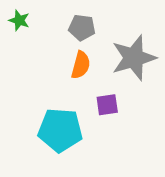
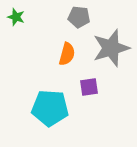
gray pentagon: (82, 28) -> (79, 17), moved

